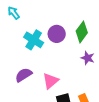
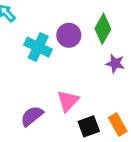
purple semicircle: (24, 75) -> (32, 116), moved

